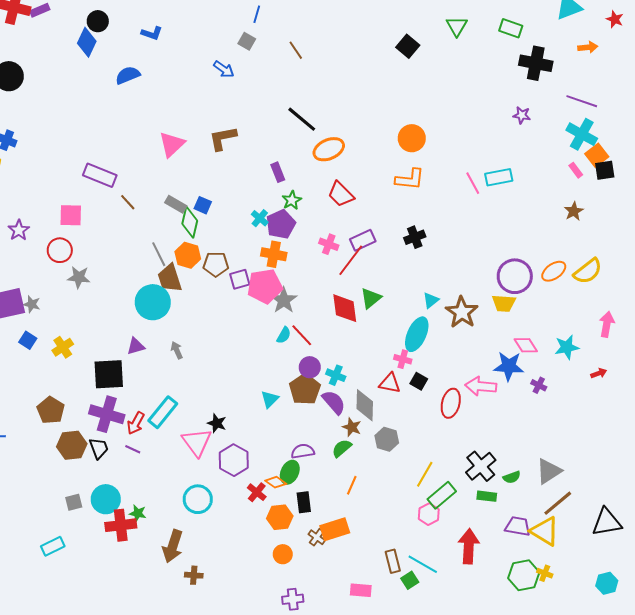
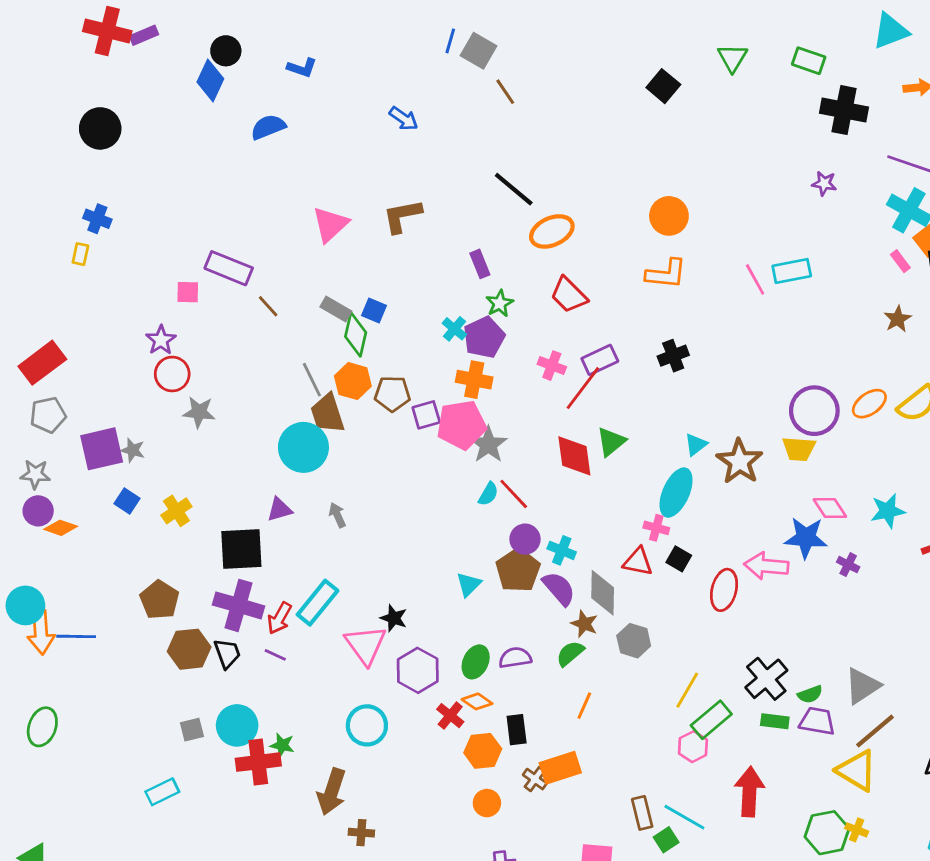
gray square: (247, 41) -> (478, 51), moved, size x1.4
pink square: (71, 215) -> (188, 292), moved, size x0.7
purple star: (19, 230) -> (161, 340), moved
green ellipse: (290, 472) -> (476, 662), moved
purple trapezoid: (518, 526) -> (817, 721), moved

